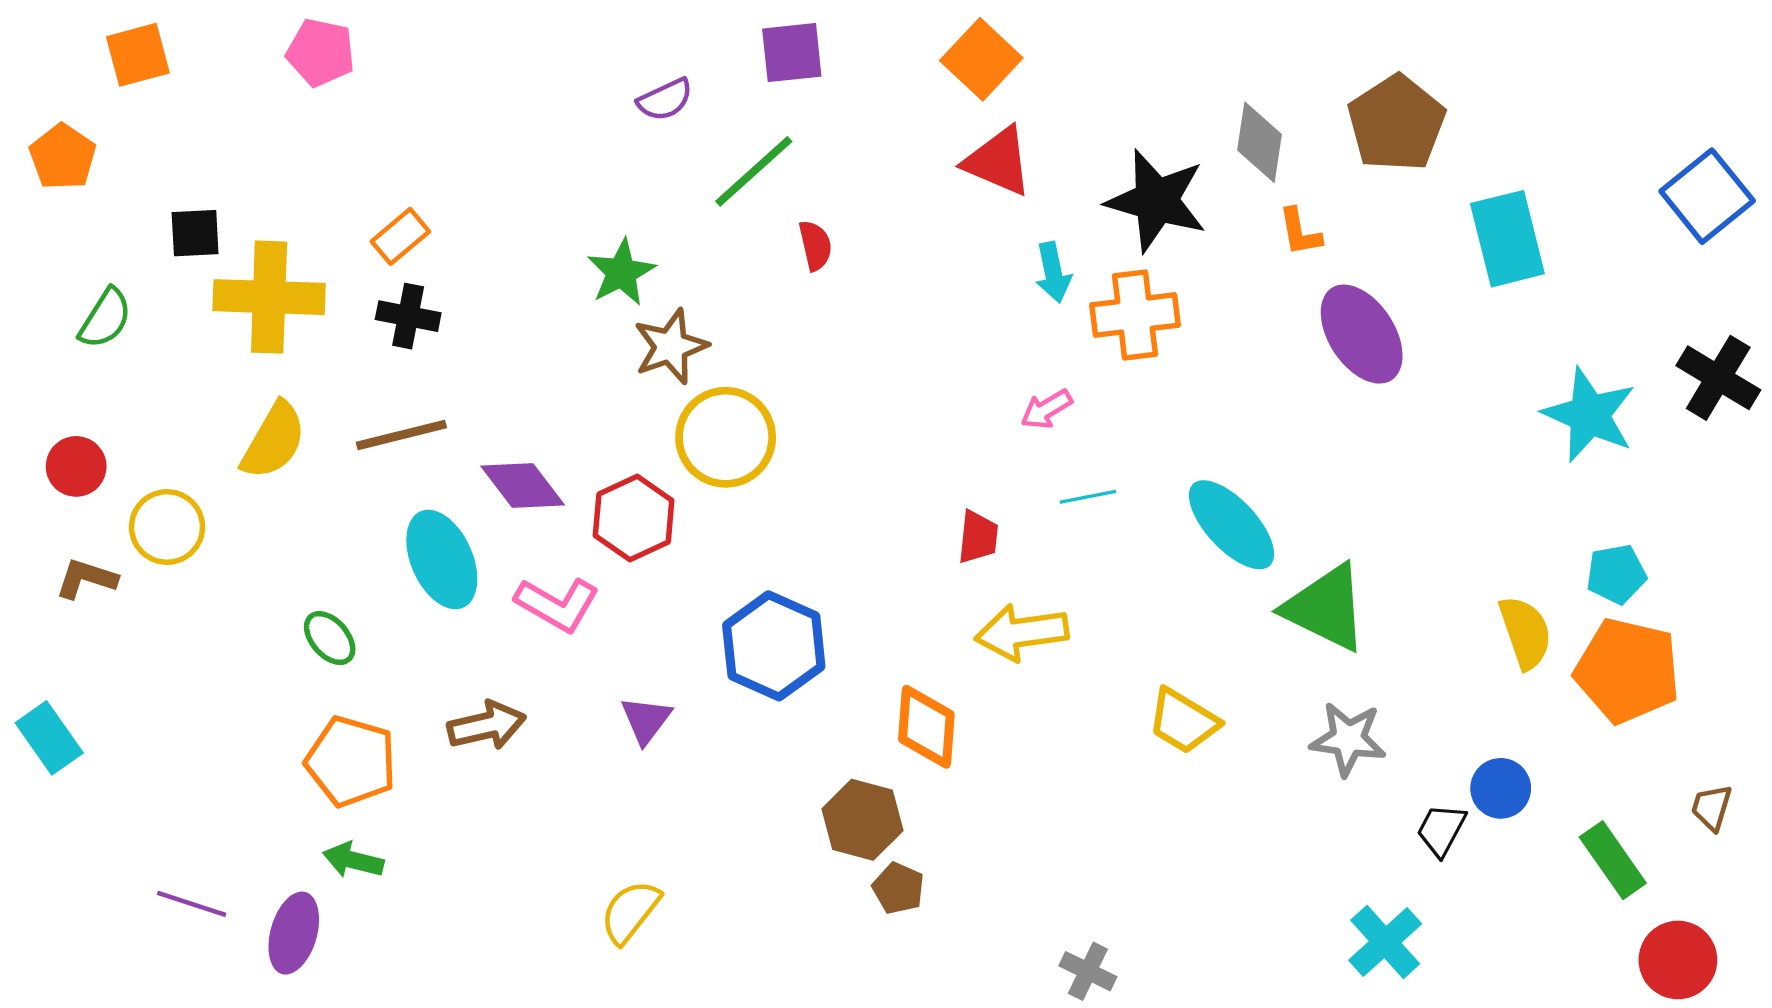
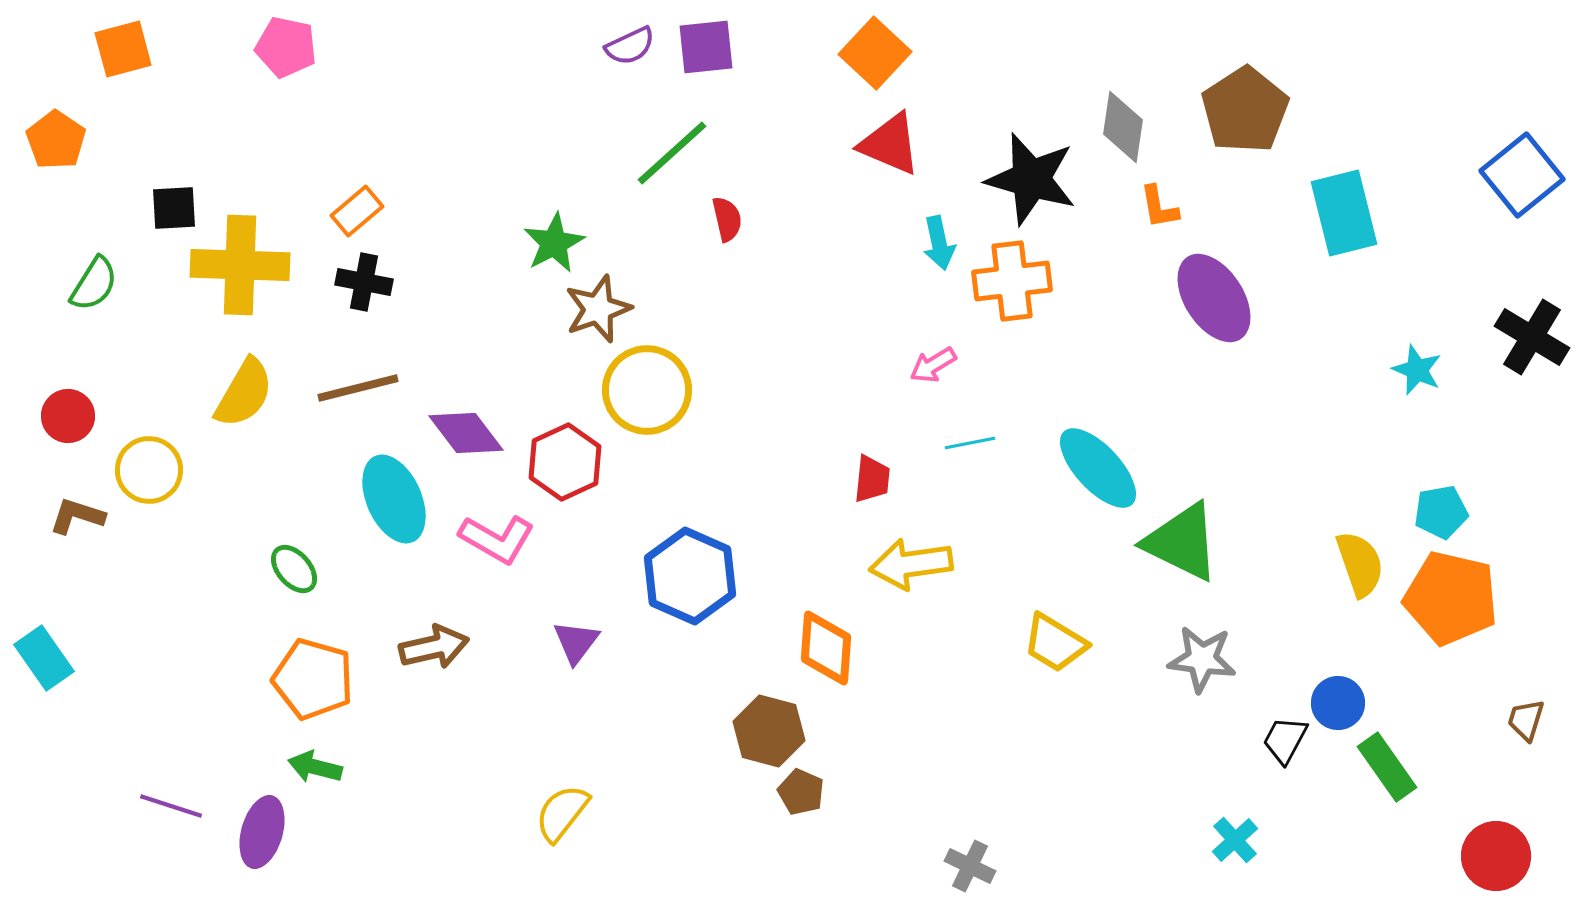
purple semicircle: (665, 100) -> (630, 46), moved
cyan star: (1589, 415) -> (1417, 370), size x0.6
green rectangle: (1613, 860) -> (1387, 767), moved
cyan cross: (1385, 942) -> (1235, 840), size x0.7

